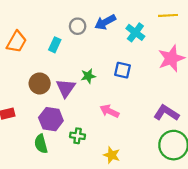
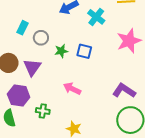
gray circle: (78, 26) -> (41, 38), moved
green star: (88, 76) -> (61, 51), moved

